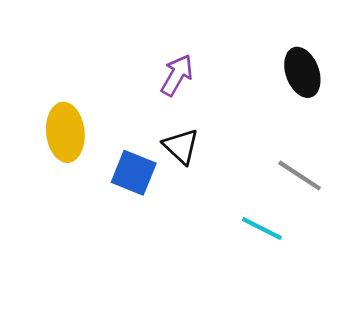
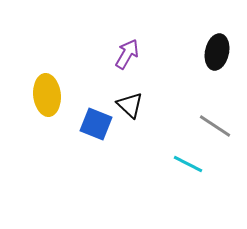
black ellipse: (302, 72) -> (217, 52), turned 32

